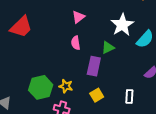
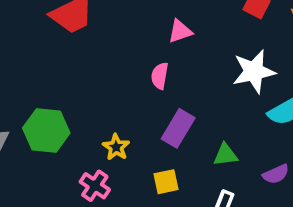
green triangle: (108, 47) -> (226, 155), moved
green hexagon: (41, 87) -> (46, 131), moved

